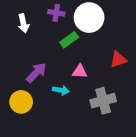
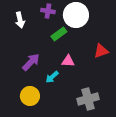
cyan arrow: (61, 90) -> (52, 77), turned 128
gray cross: (103, 101) -> (88, 99), moved
yellow circle: (21, 102) -> (30, 96), moved

